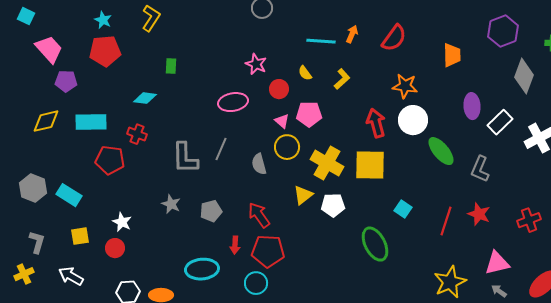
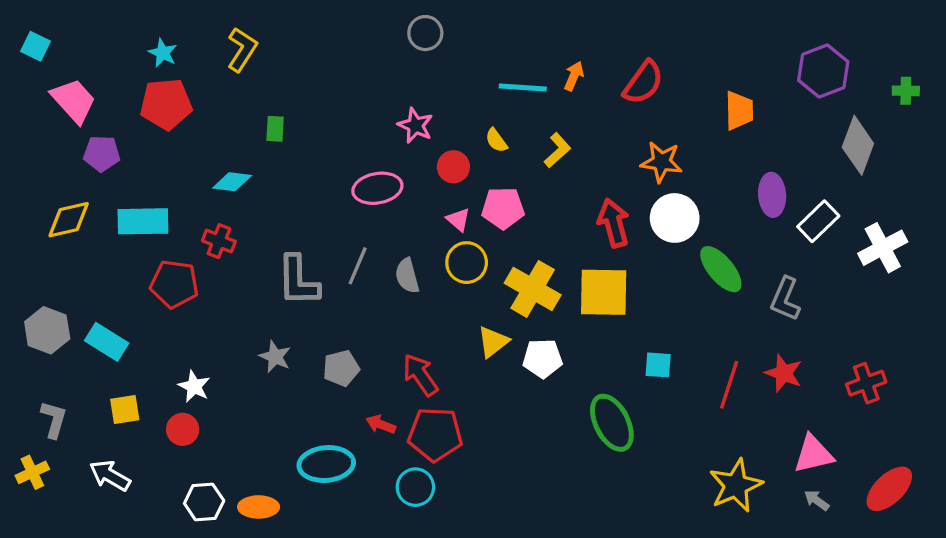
gray semicircle: (259, 164) -> (407, 276), moved
cyan square: (403, 209) -> (658, 365), turned -30
red arrow: (235, 245) -> (381, 424), turned 108

